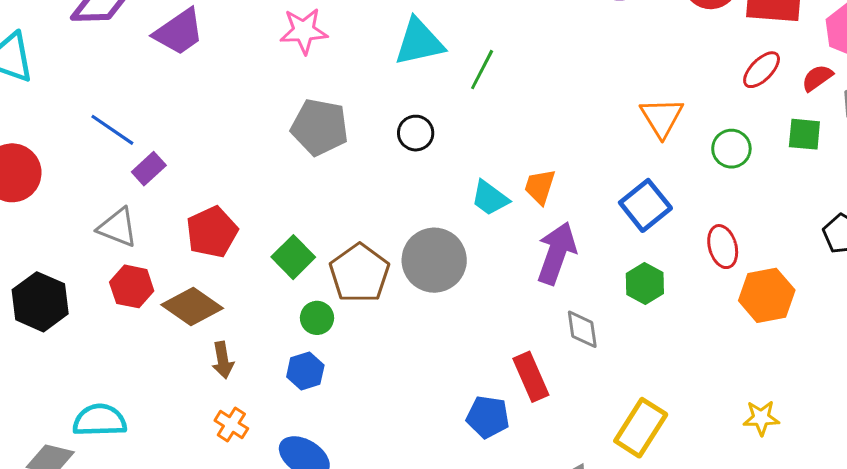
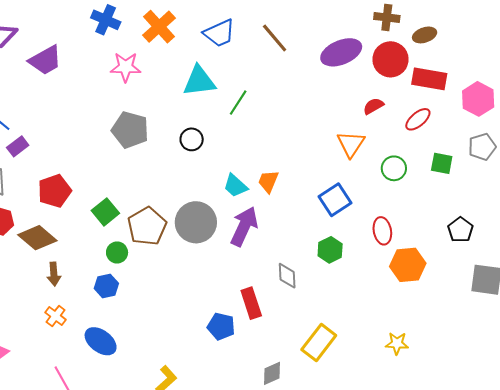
red semicircle: (817, 78) -> (373, 106), moved
purple arrow: (557, 253) -> (244, 226), moved

